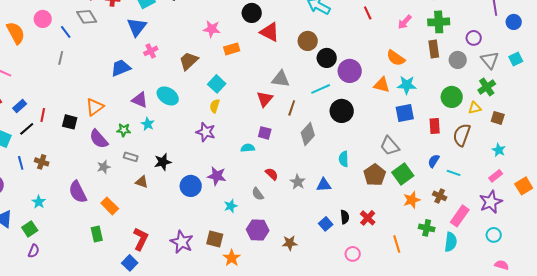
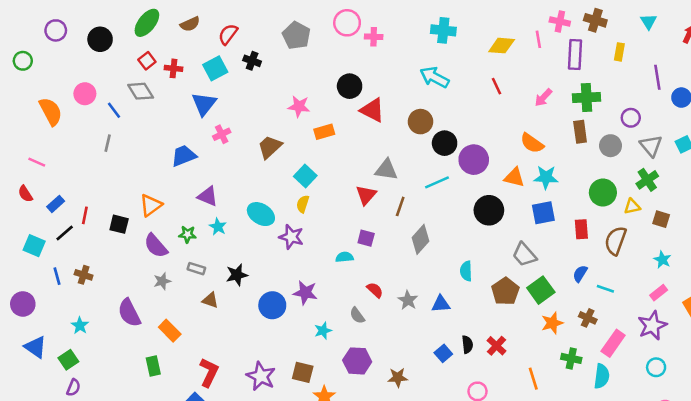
cyan ellipse: (168, 96) -> (261, 214), moved
black circle: (342, 111) -> (489, 210), moved

